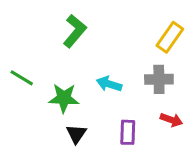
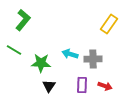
green L-shape: (75, 31) -> (23, 20), moved
gray cross: (159, 79) -> (93, 59), moved
red arrow: (171, 120) -> (105, 86), moved

